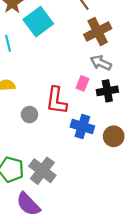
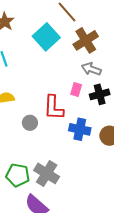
cyan square: (38, 22) -> (46, 37), moved

